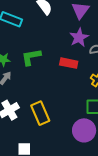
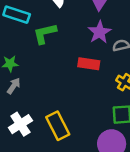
green L-shape: (31, 57) -> (45, 34), moved

